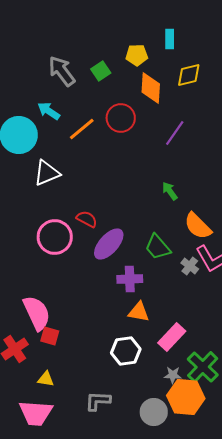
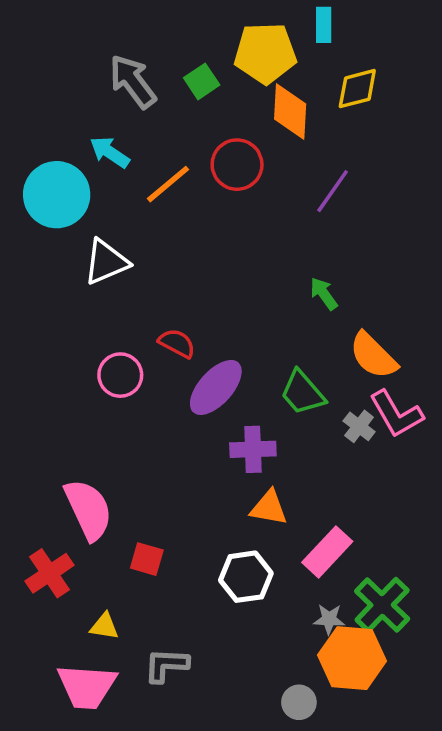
yellow pentagon: (137, 55) -> (265, 53), size x1.6
pink circle: (55, 237) -> (120, 375), size x0.7
red square: (50, 336) -> (147, 559), moved
gray L-shape: (98, 401) -> (166, 665), moved
gray circle: (154, 412) -> (299, 702), moved, size x0.7

